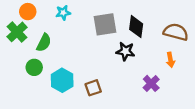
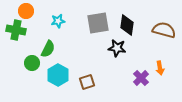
cyan star: (63, 13) -> (58, 21), moved
green cross: (17, 32) -> (16, 30), turned -36
green semicircle: (44, 43) -> (48, 49), moved
orange arrow: (170, 60) -> (160, 68), moved

